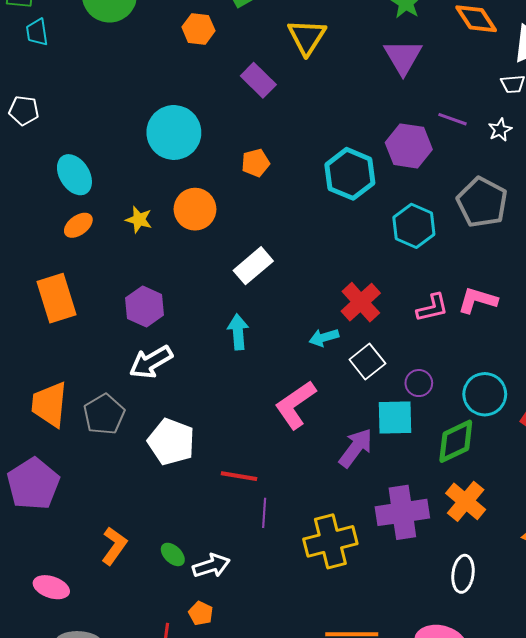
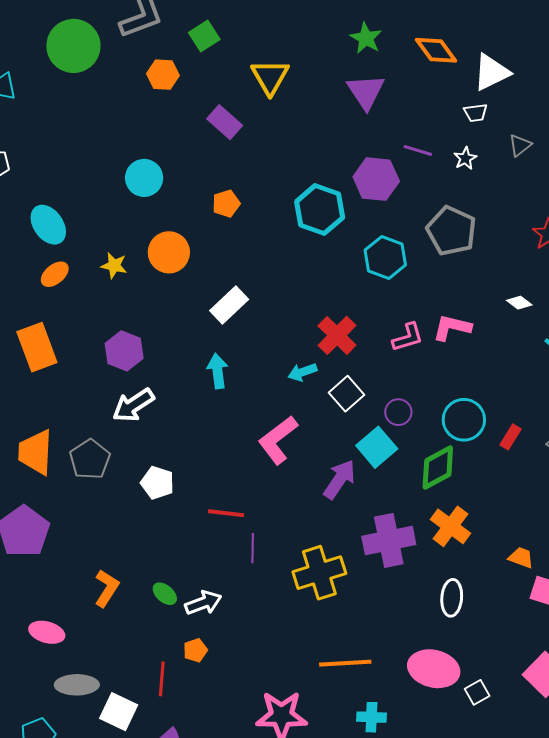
cyan circle: (174, 132) -> (144, 178), size x0.7
cyan square: (395, 417) -> (377, 447), turned -36
white pentagon: (171, 442) -> (157, 483), size x0.7
orange pentagon: (201, 613) -> (195, 650), turned 30

